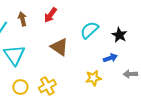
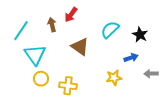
brown arrow: (22, 19) -> (52, 25), moved
yellow cross: (47, 86) -> (68, 86), turned 36
yellow circle: (20, 87) -> (41, 79), moved

